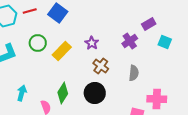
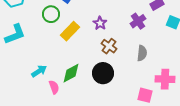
green circle: (38, 43) -> (51, 14), moved
cyan arrow: (22, 93) -> (39, 71), moved, turned 42
green diamond: (63, 93) -> (71, 73), turned 30

